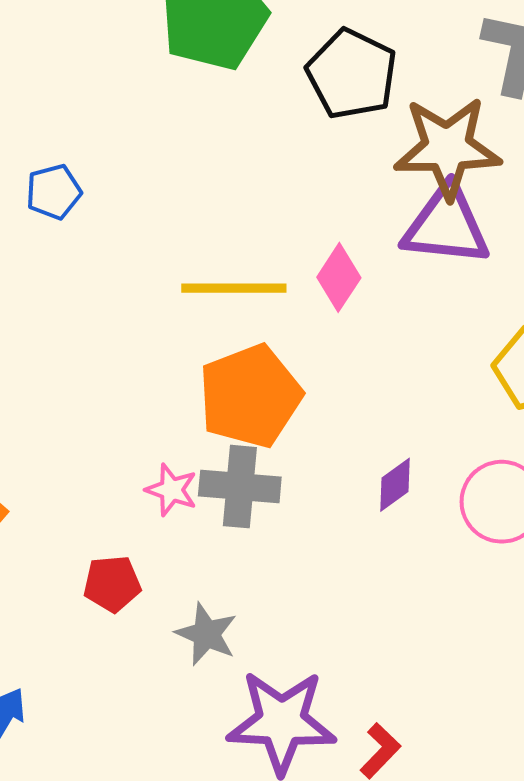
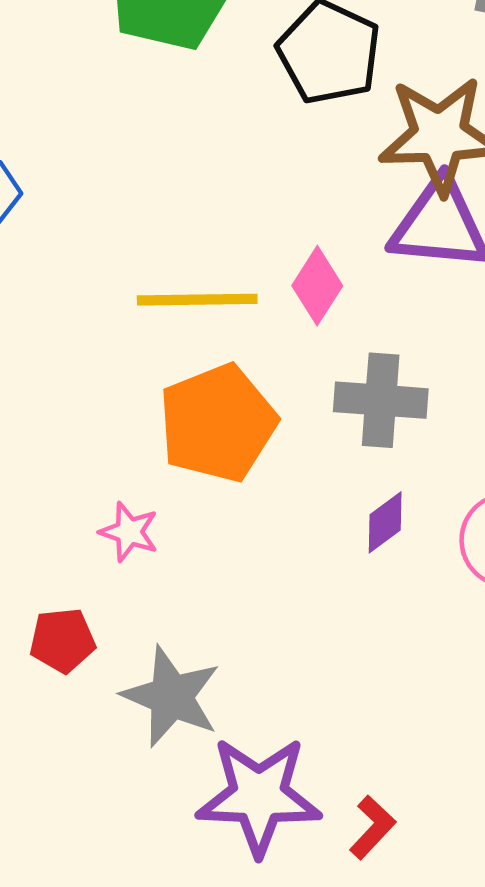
gray cross: (240, 487) -> (381, 400), moved
gray star: (206, 634) -> (171, 697), size x1.4

